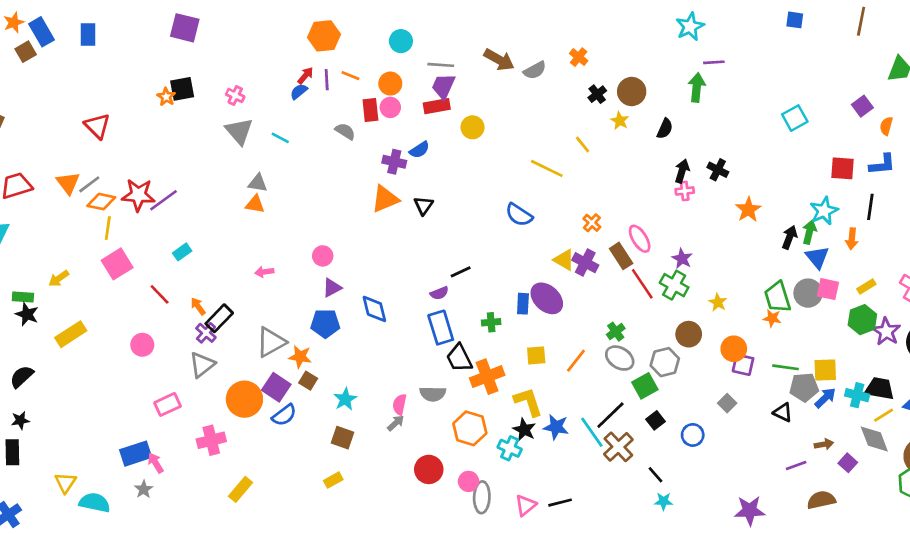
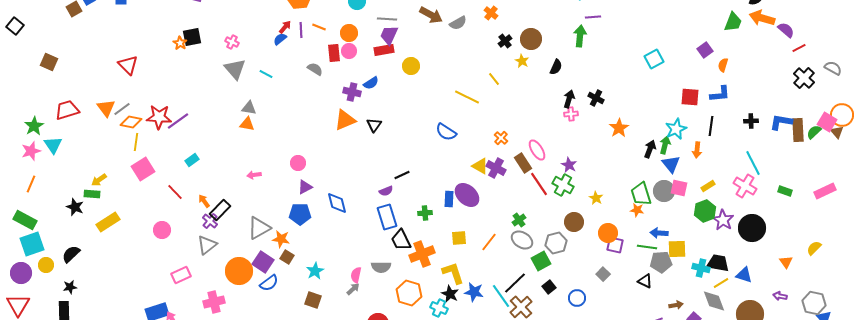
green rectangle: (23, 297) -> (92, 194), moved
blue arrow: (825, 398) -> (659, 233), moved, turned -132

